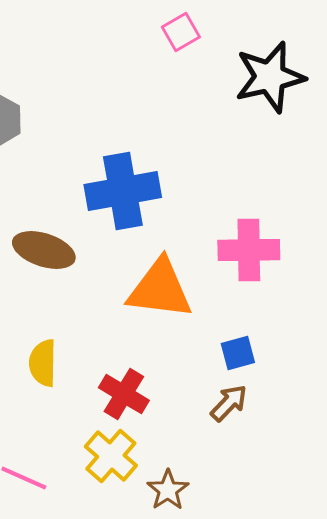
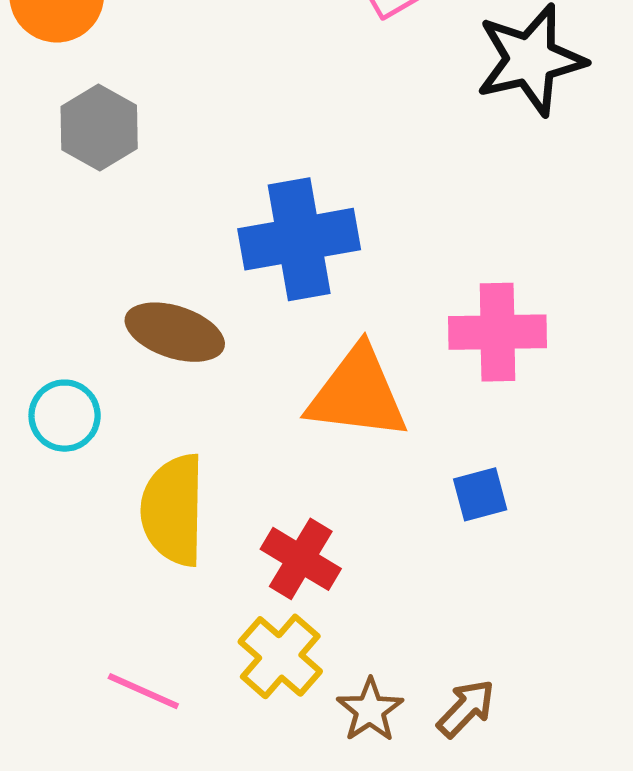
yellow semicircle: (43, 363) -> (173, 510), size x1.5
brown arrow: (229, 403) -> (466, 708), moved

